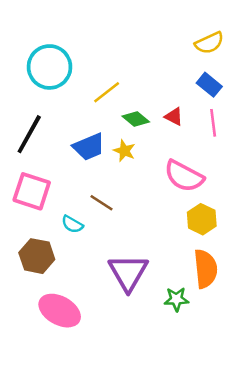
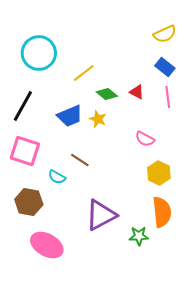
pink semicircle: (184, 176) -> (145, 139), size x0.6
purple triangle: (128, 273) -> (101, 215), turned 32

